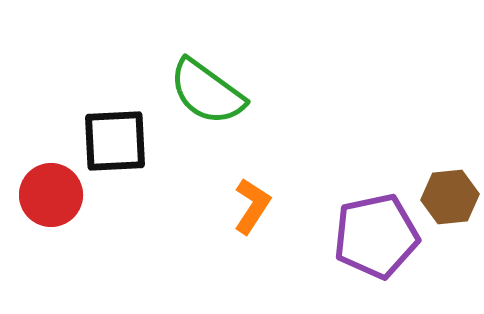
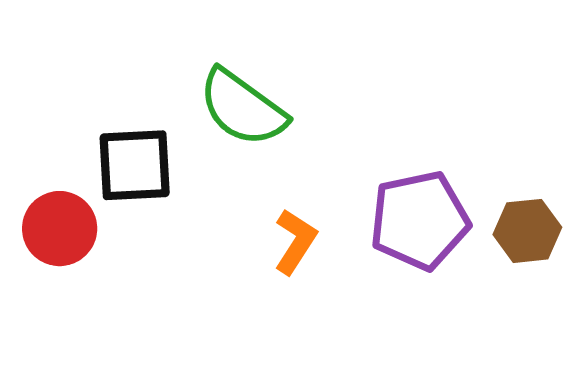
purple pentagon: (376, 236) -> (419, 220), moved

